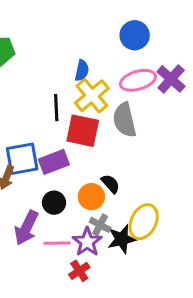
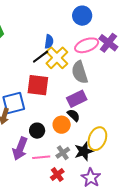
black line: (56, 108) -> (41, 57), moved, turned 60
red square: (83, 131) -> (38, 85), moved
purple rectangle: (54, 162) -> (77, 99), moved
gray cross: (100, 225) -> (63, 153), moved, turned 32
purple star: (87, 242) -> (91, 178), moved

